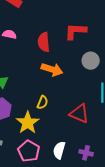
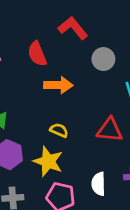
red L-shape: (75, 31) -> (73, 28), turned 65
yellow semicircle: (42, 102) -> (59, 130), turned -72

